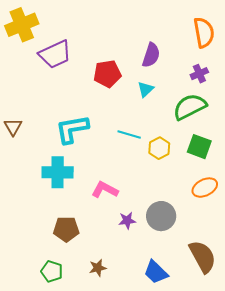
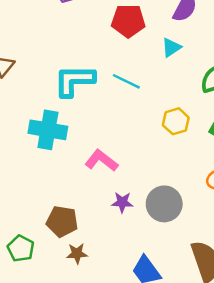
cyan line: (129, 134) -> (126, 81), moved
brown pentagon: (66, 229) -> (62, 221), moved

